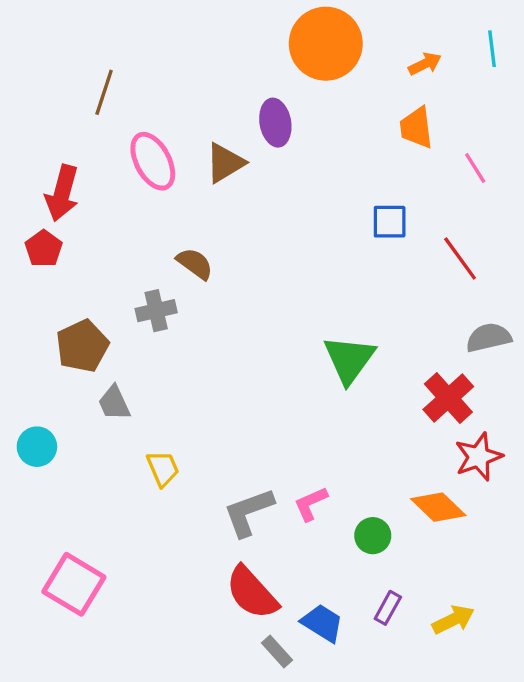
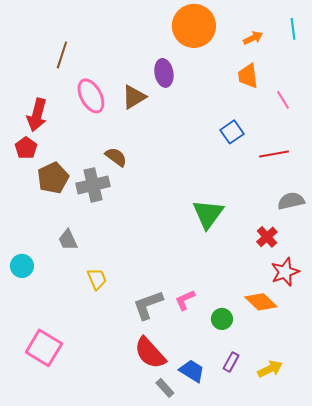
blue square: (390, 222) -> (232, 132), turned -35
red line: (460, 259) -> (274, 154), turned -64
gray cross: (156, 311) -> (93, 185), size x1.4
brown pentagon: (82, 346) -> (53, 178), moved
red cross: (448, 398) -> (267, 237), size x0.7

